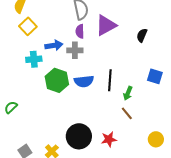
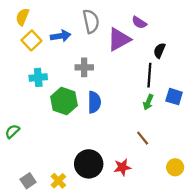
purple semicircle: (80, 31) -> (139, 22), moved, turned -56
blue arrow: (54, 45) -> (61, 36), moved
black line: (110, 80) -> (149, 75), moved
blue semicircle: (84, 81) -> (94, 102), turned -84
green arrow: (128, 93) -> (148, 102), moved

